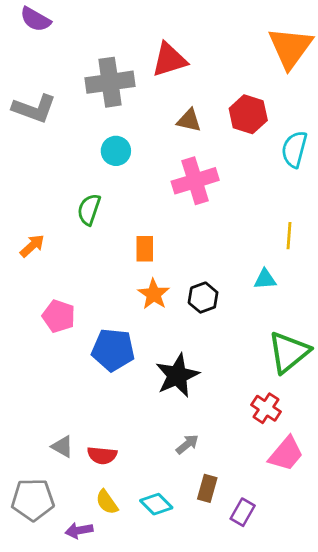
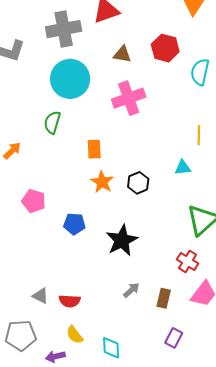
cyan circle: (116, 151) -> (70, 79), size x1.8
blue pentagon: (113, 350) -> (74, 224), size x0.7
brown rectangle: (207, 488) -> (164, 298), moved
cyan diamond: (156, 504) -> (111, 348), moved, turned 45

